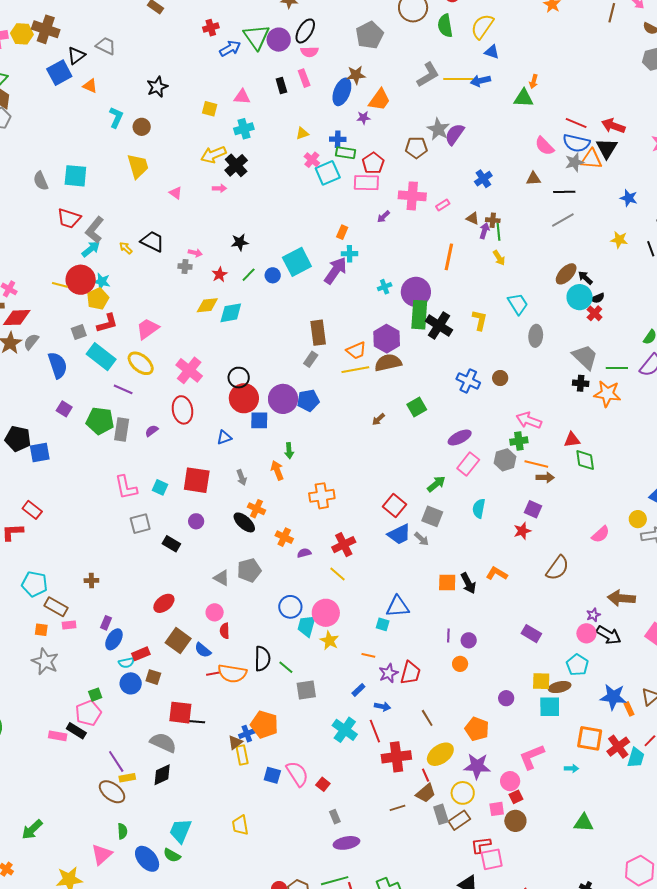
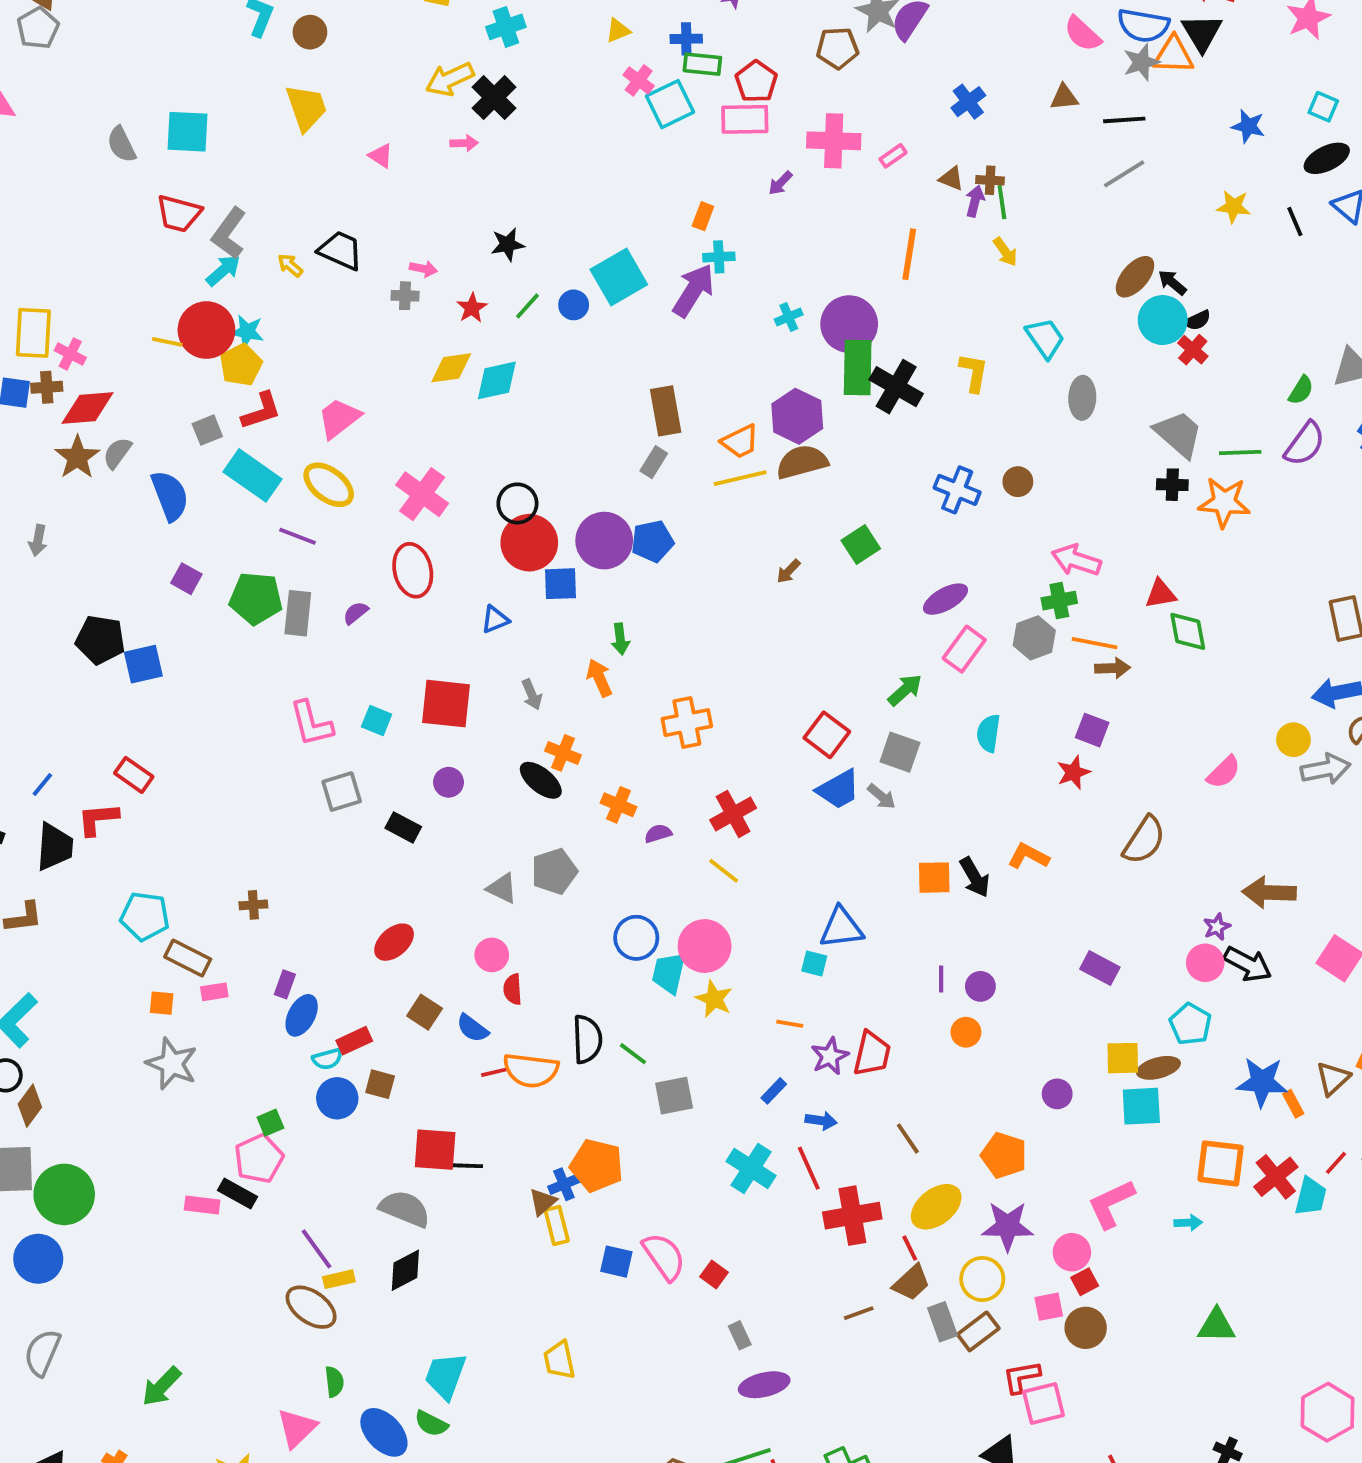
brown square: (178, 641) -> (425, 1012), size x0.7

